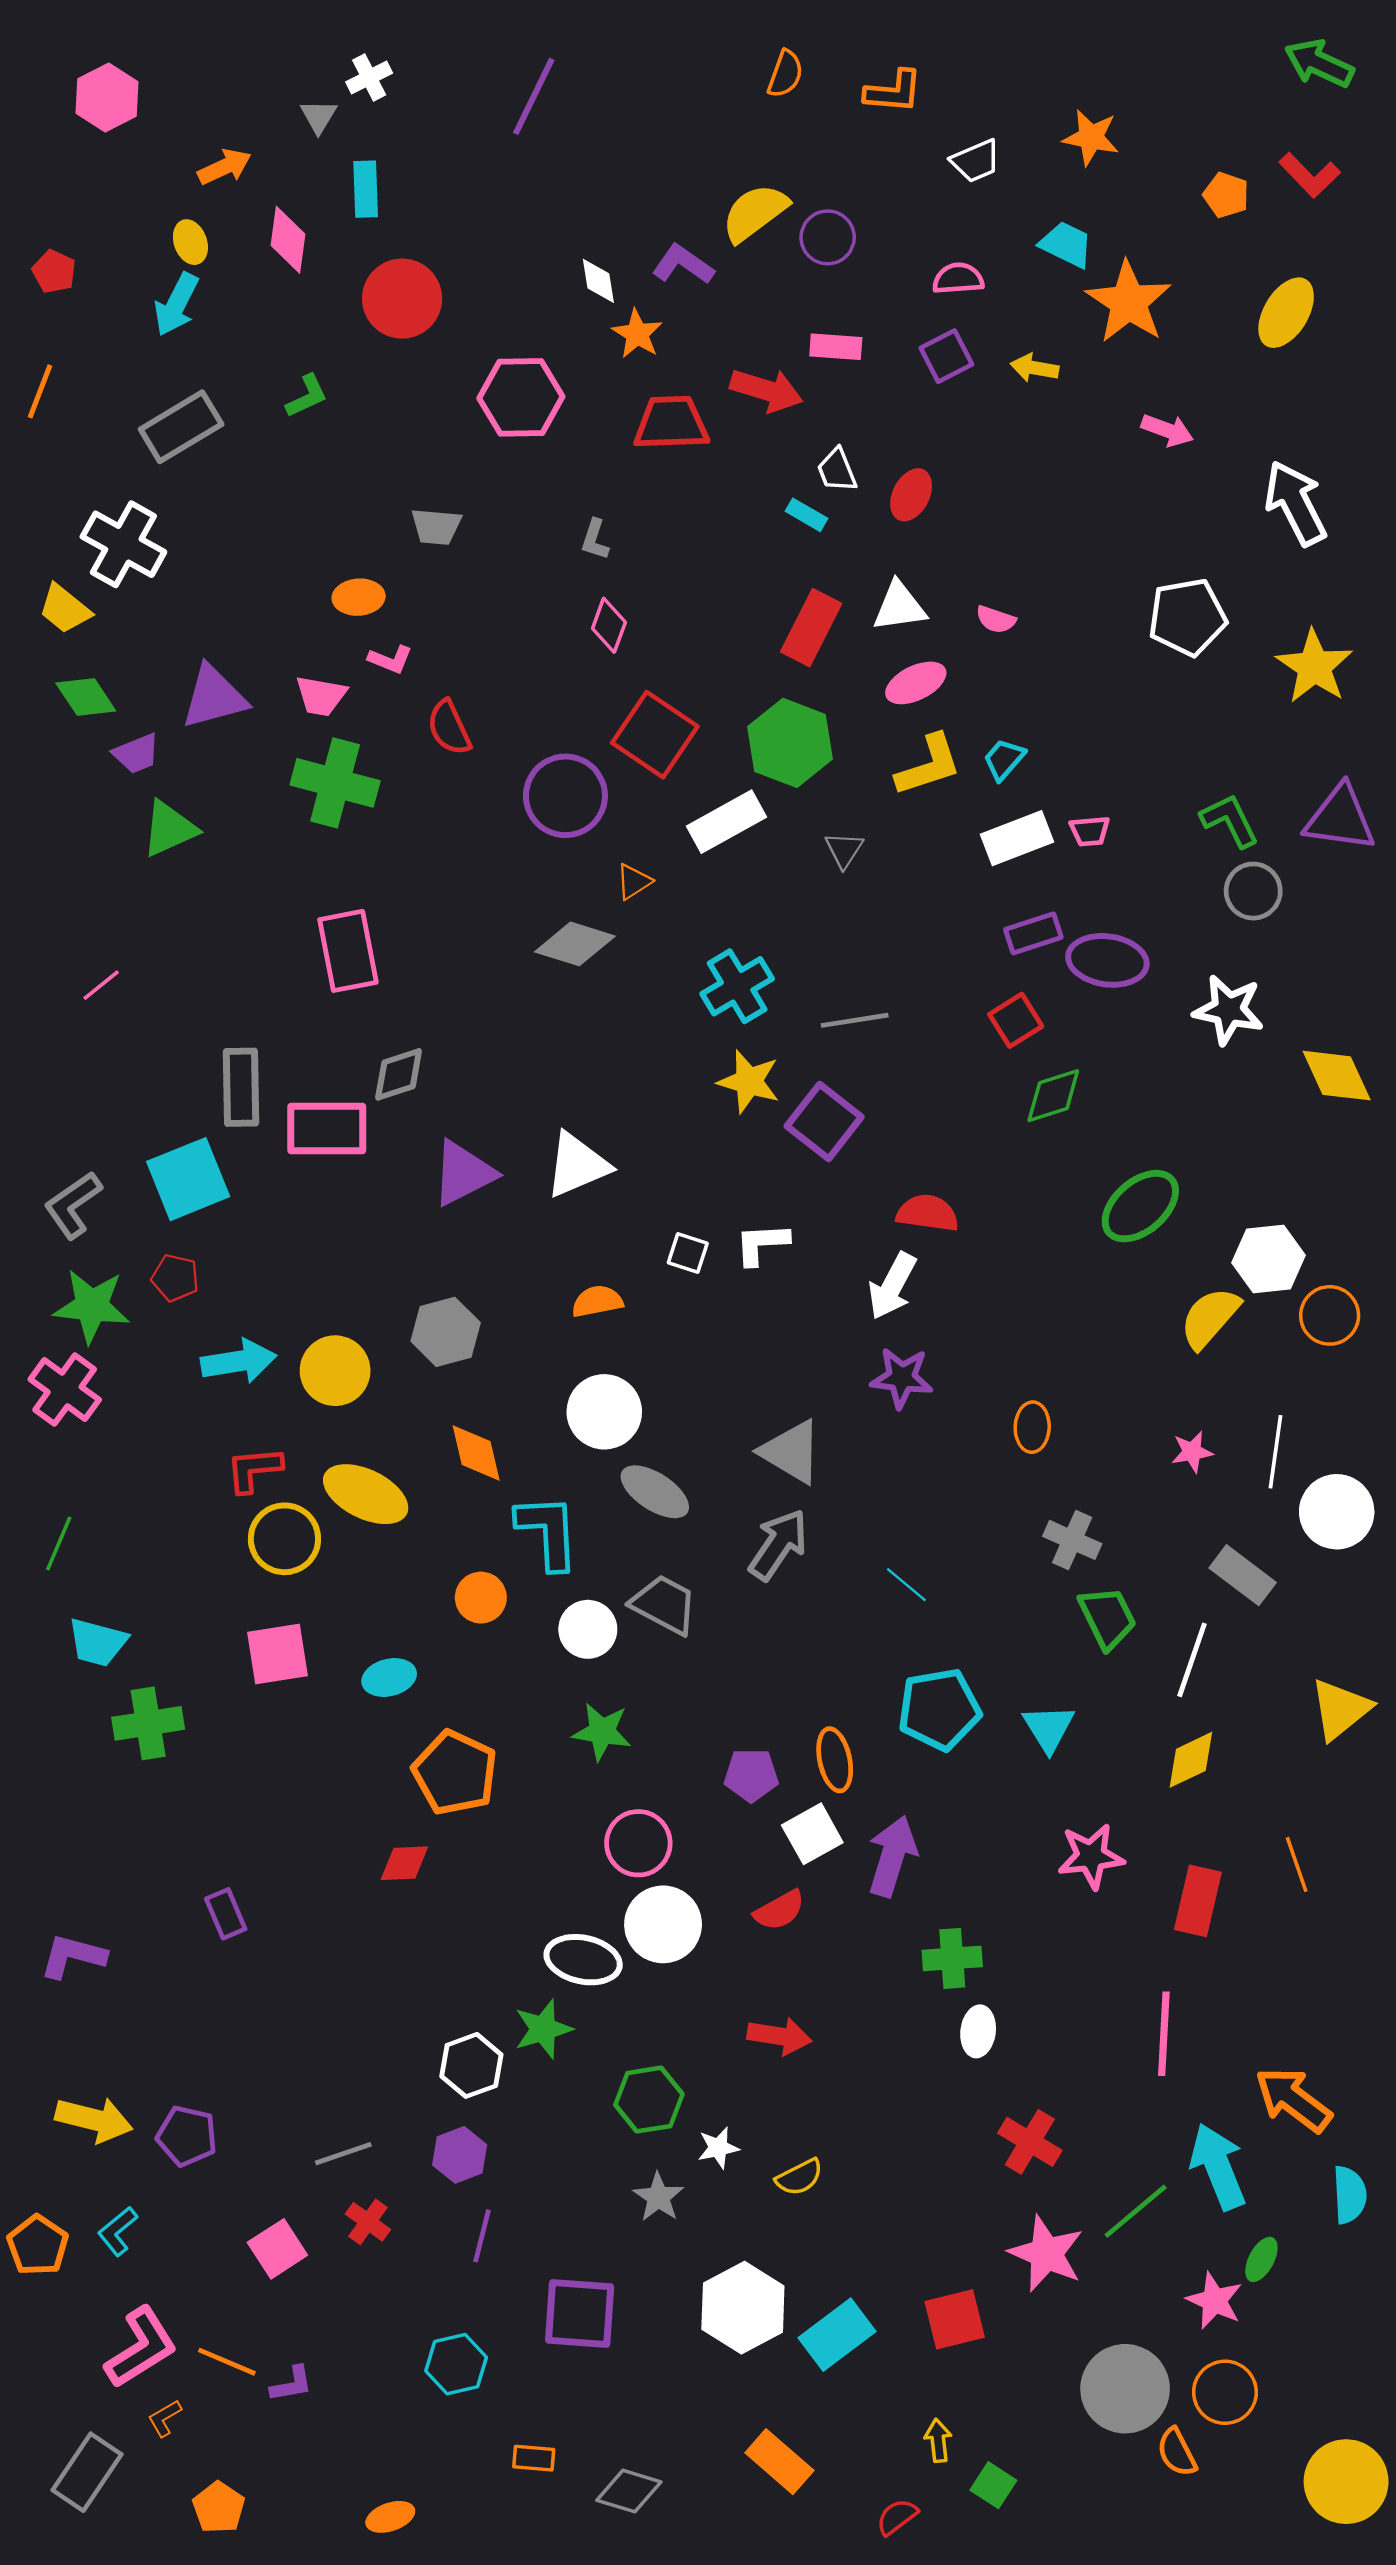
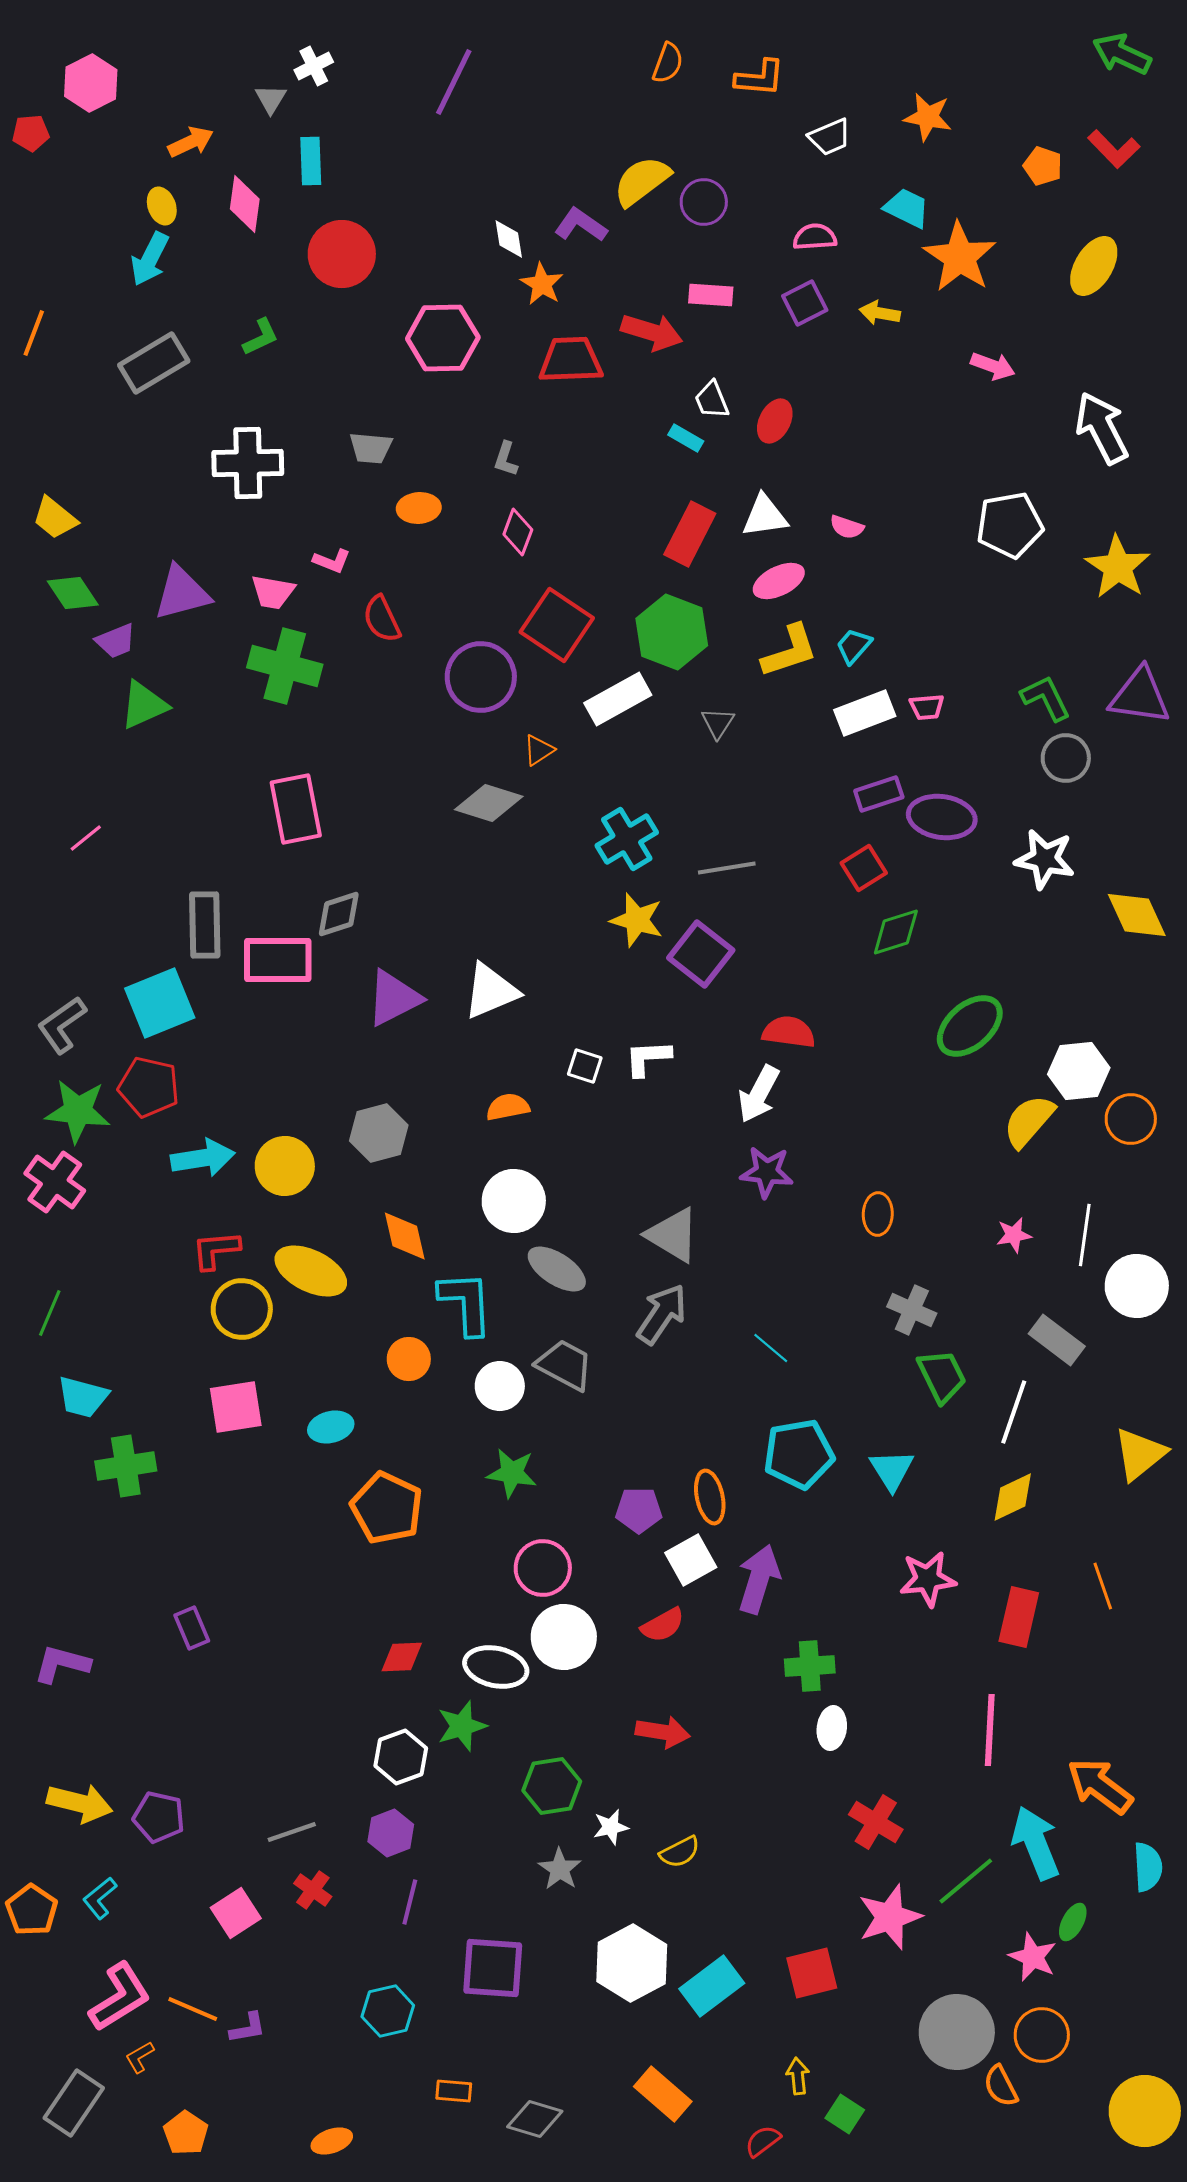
red pentagon: (54, 271) -> (31, 133), moved, turned -30
white cross: (123, 544) -> (248, 463), moved, turned -30
orange ellipse: (359, 597) -> (419, 508), moved
red pentagon: (175, 1278) -> (149, 1087), size x1.5
red diamond: (404, 1863) -> (402, 1657), moved
pink star: (1046, 2254) -> (890, 1917), turned 30

